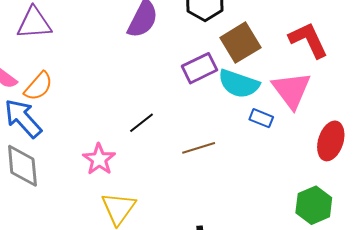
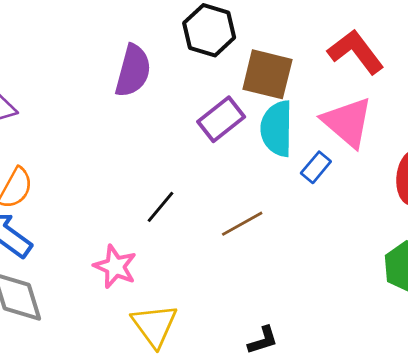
brown square: (240, 43) -> (267, 74), turned -33
cyan semicircle: (239, 84) -> (277, 129), turned 84
blue rectangle: (261, 118) -> (316, 167), turned -60

